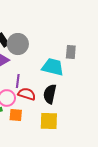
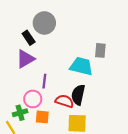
gray circle: (18, 44) -> (44, 23), moved
red semicircle: (27, 94) -> (64, 101), moved

